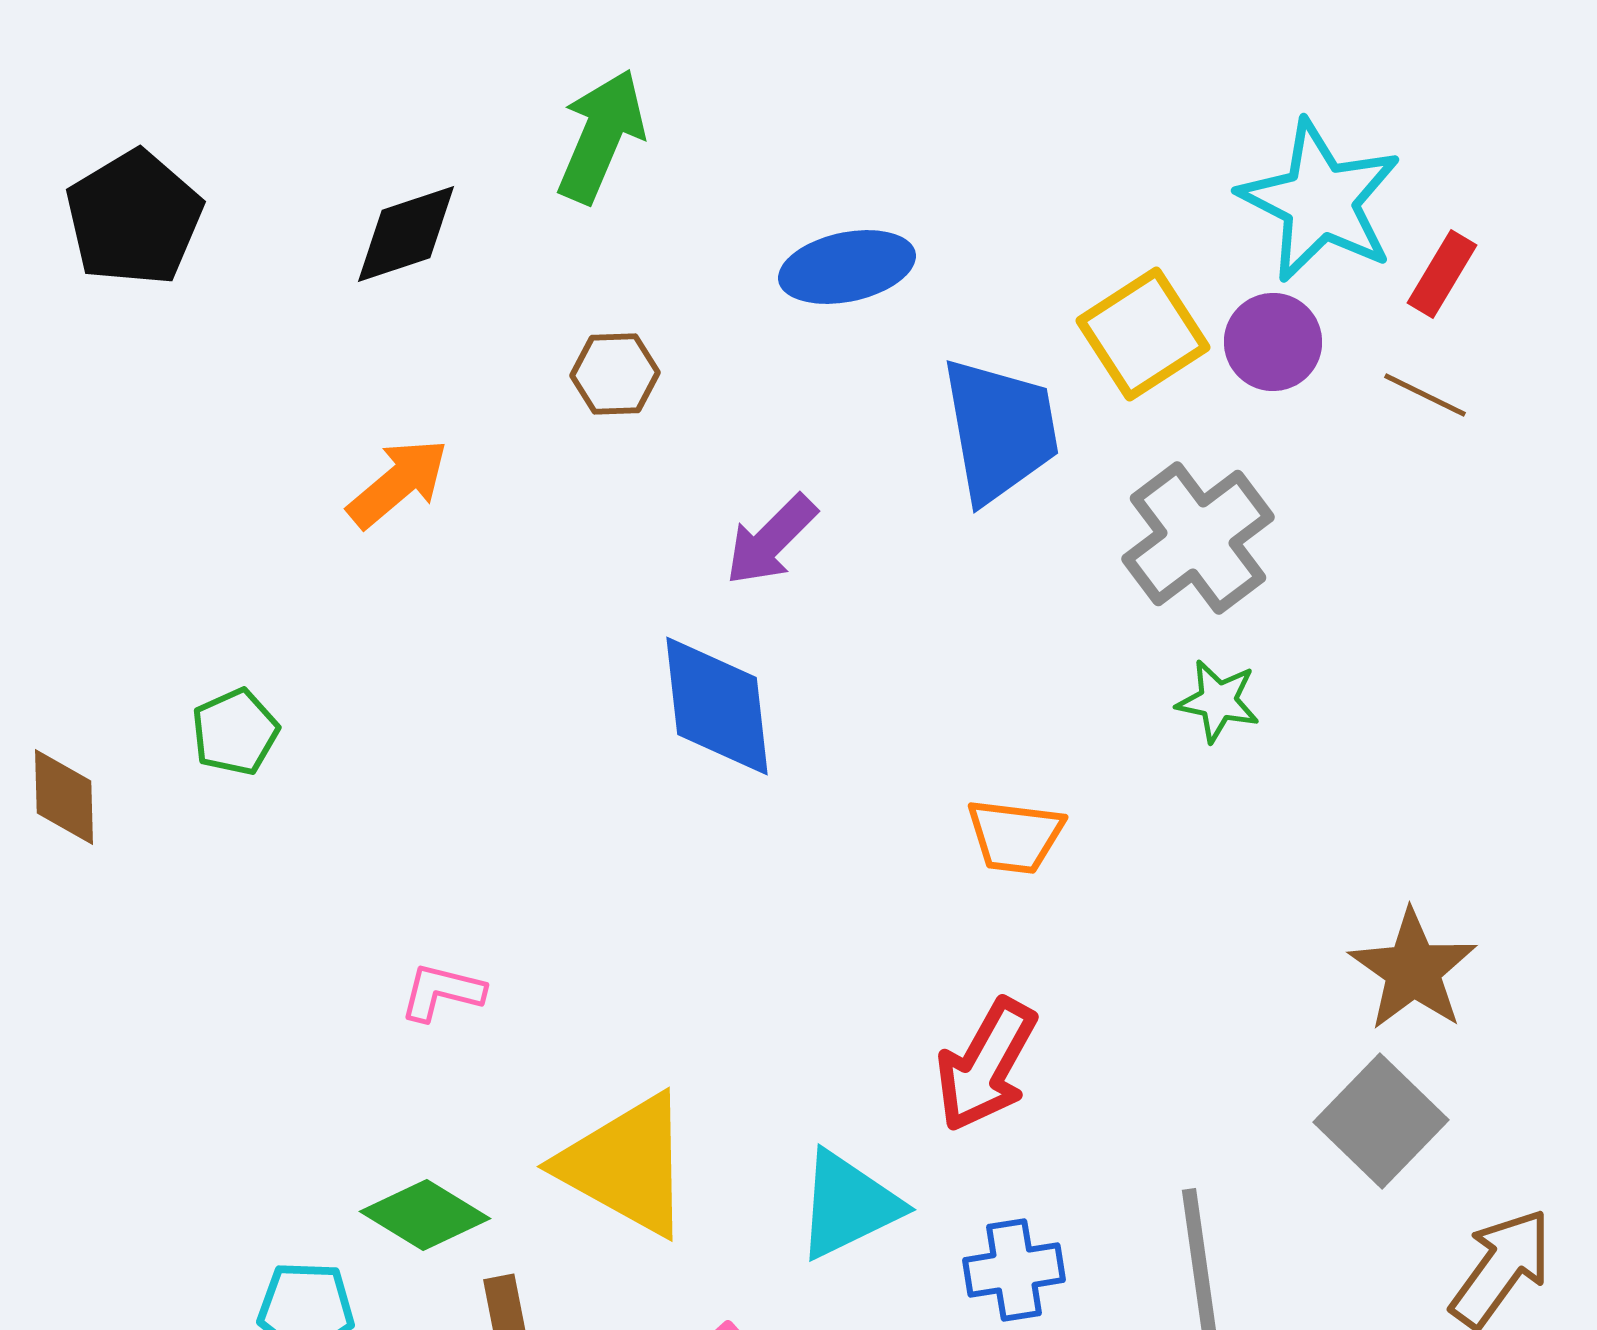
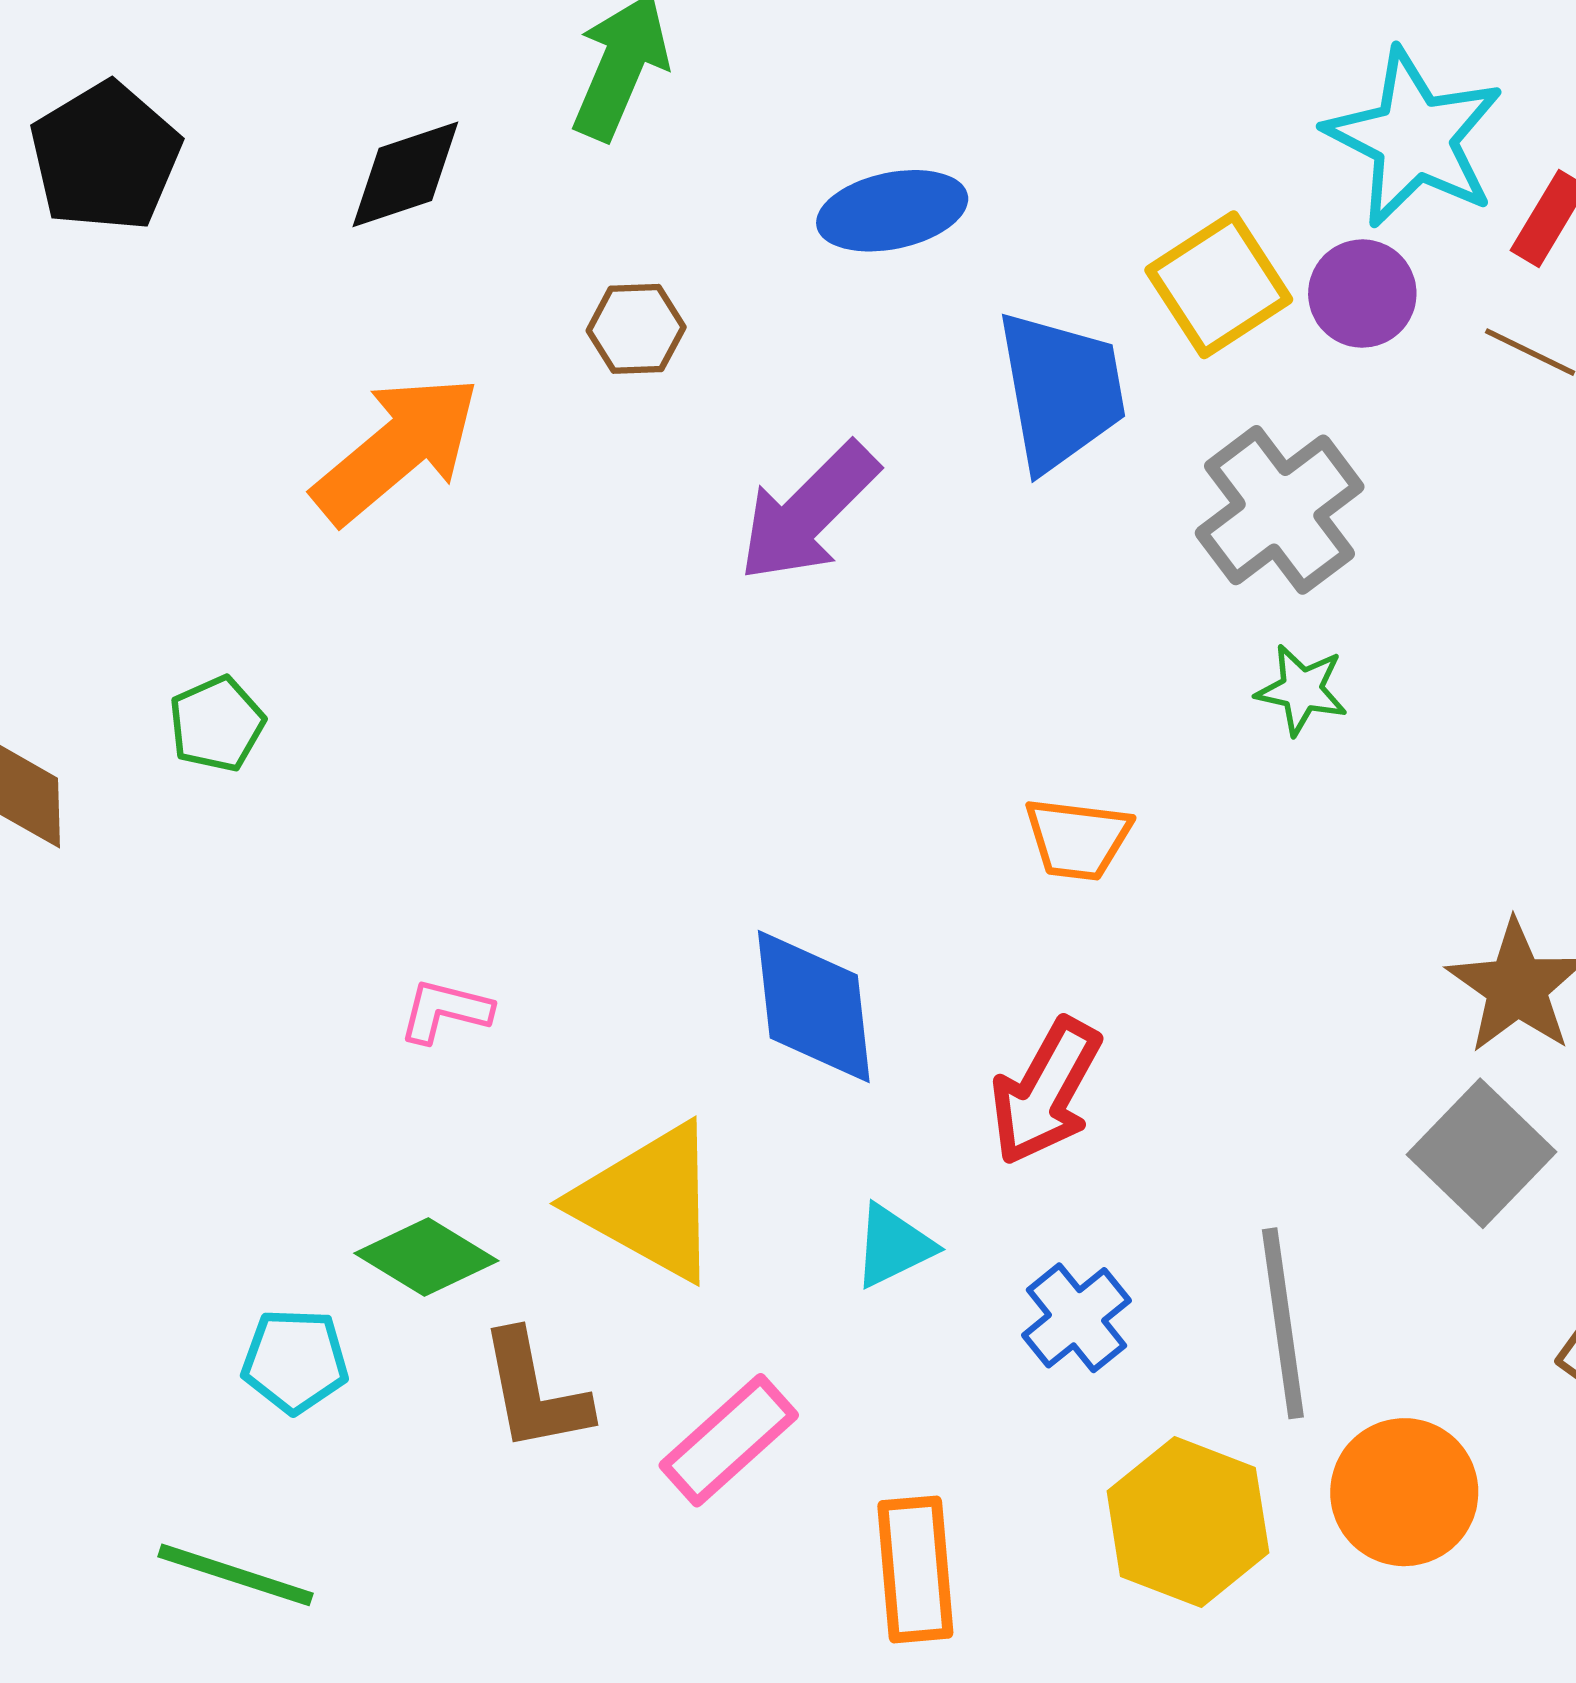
orange arrow: (398, 483) -> (397, 449), size x1.5
purple arrow: (771, 540) -> (808, 512), size x1.4
blue diamond: (717, 706) -> (814, 1007), moved
cyan triangle: (848, 1205) -> (893, 1246), size x0.7
blue cross: (1014, 1270) -> (1076, 1318), turned -30

